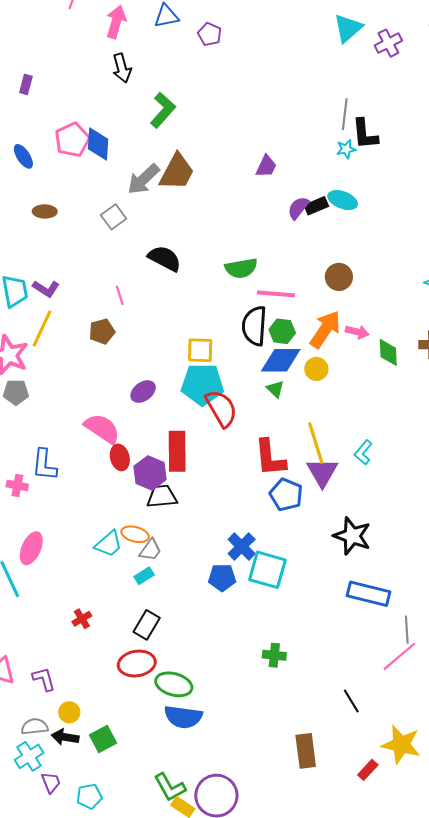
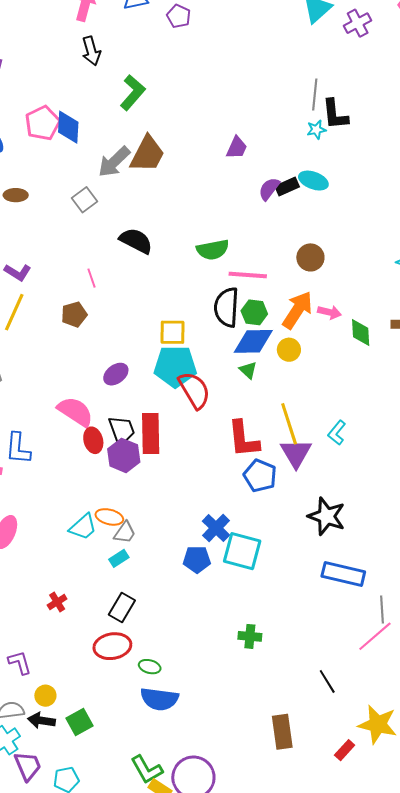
black trapezoid: (162, 497) -> (122, 430), moved, turned 76
green ellipse: (174, 684) -> (150, 667), size x0.6
purple trapezoid: (51, 782) -> (28, 766), size x1.4

